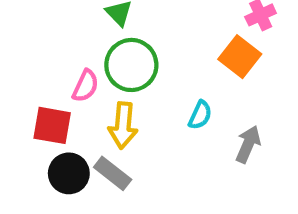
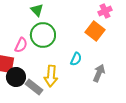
yellow arrow: (123, 125) -> (51, 76), moved
black circle: (69, 173) -> (16, 77), moved

